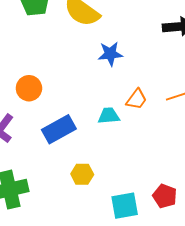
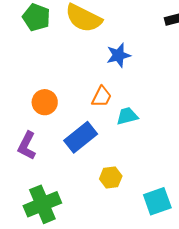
orange trapezoid: (137, 99) -> (102, 97), moved

